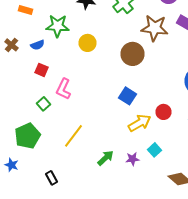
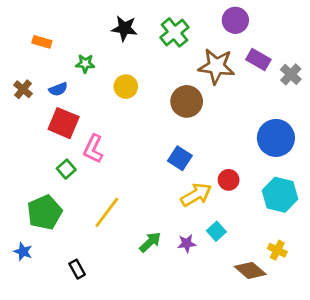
green star: (58, 26) -> (85, 64), size x0.6
red square: (42, 70) -> (64, 123), size x1.6

